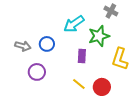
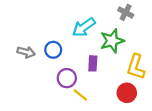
purple circle: (37, 72) -> (67, 78), moved
yellow line: (79, 84) -> (80, 95), moved
red circle: (102, 87) -> (127, 93), moved

